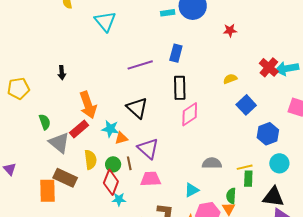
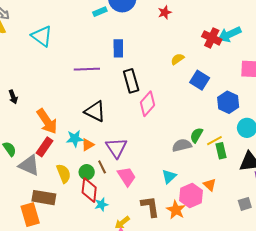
purple line: (140, 65) -> (87, 69), turned 30
purple triangle: (148, 148) -> (116, 148), turned 30
pink trapezoid: (151, 179) -> (127, 177), turned 75
green semicircle: (231, 196) -> (196, 135), moved, turned 42

